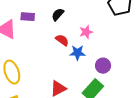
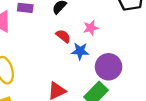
purple circle: (103, 66) -> (109, 67), size x1.5

